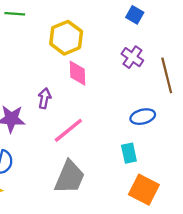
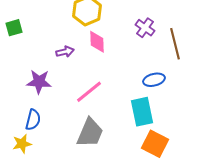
purple arrow: (44, 98) -> (65, 52), moved, turned 66
cyan rectangle: (129, 153) -> (142, 112), size x1.6

